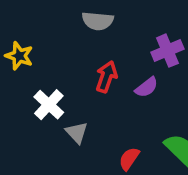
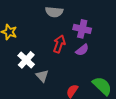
purple cross: (167, 51) -> (82, 29), moved, turned 36

